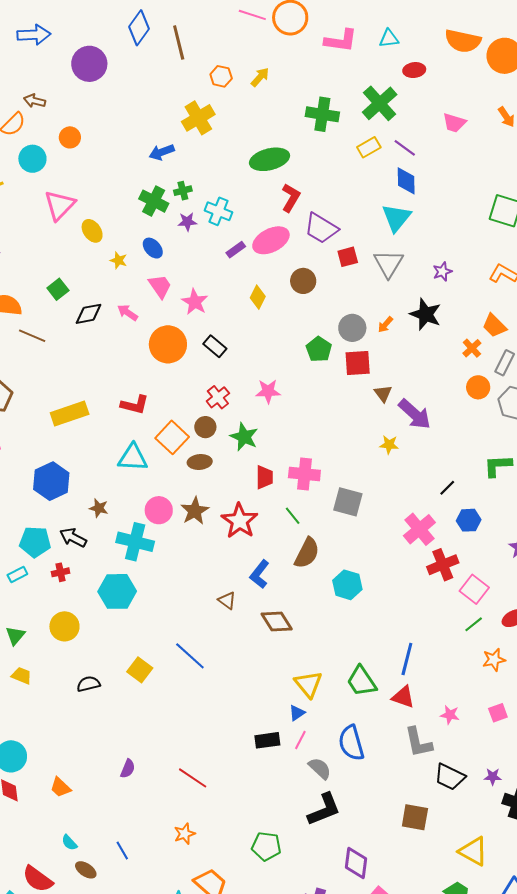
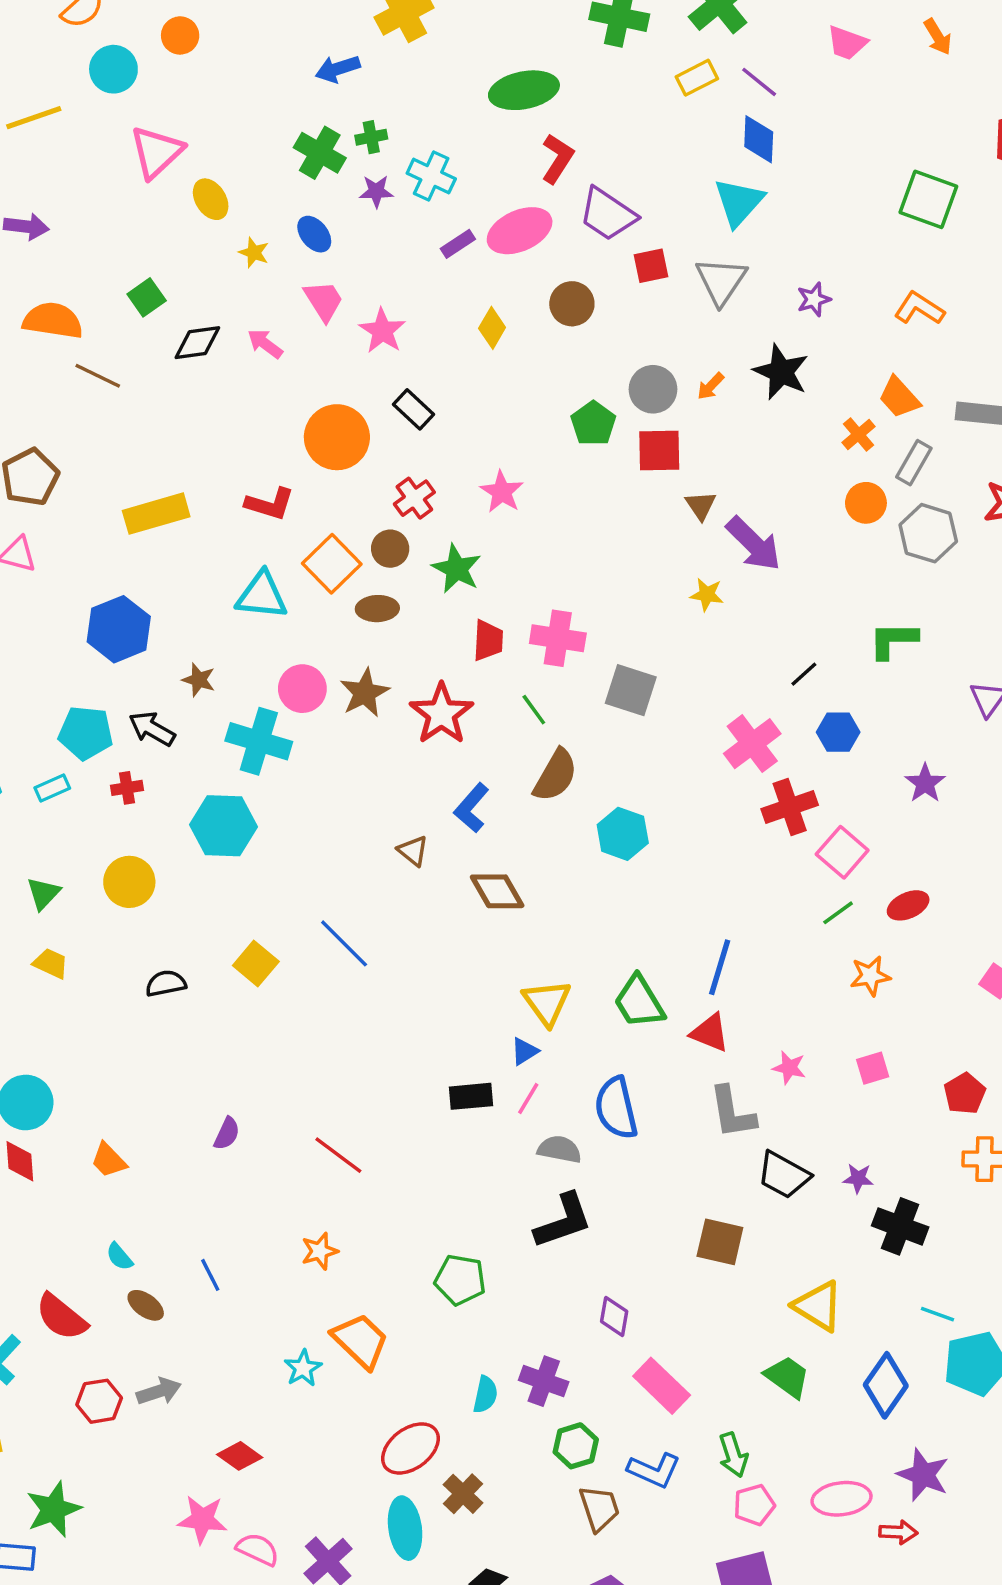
orange circle: (168, 344) -> (337, 437), moved
pink star: (268, 391) -> (502, 492), turned 30
gray semicircle: (320, 768) -> (559, 1149), turned -35
purple diamond: (356, 863) -> (614, 1316), size x0.7

